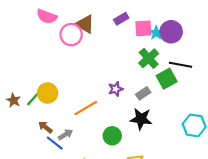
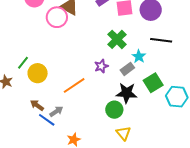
cyan star: (156, 33) -> (139, 56), moved
green cross: (149, 58) -> (117, 39), moved
green square: (167, 79) -> (153, 83), moved
green line: (33, 99) -> (23, 63), moved
green circle: (112, 136) -> (114, 110), moved

